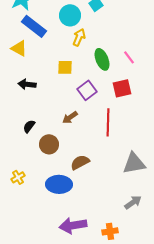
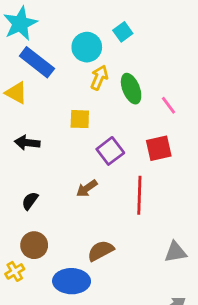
green ellipse: (102, 59) -> (131, 89), moved
brown circle: (49, 144) -> (34, 245), moved
gray triangle: (134, 163) -> (175, 252), size x0.7

